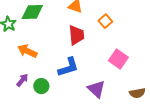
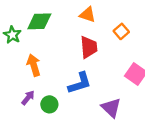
orange arrow: (27, 51) -> (34, 65), turned 48

